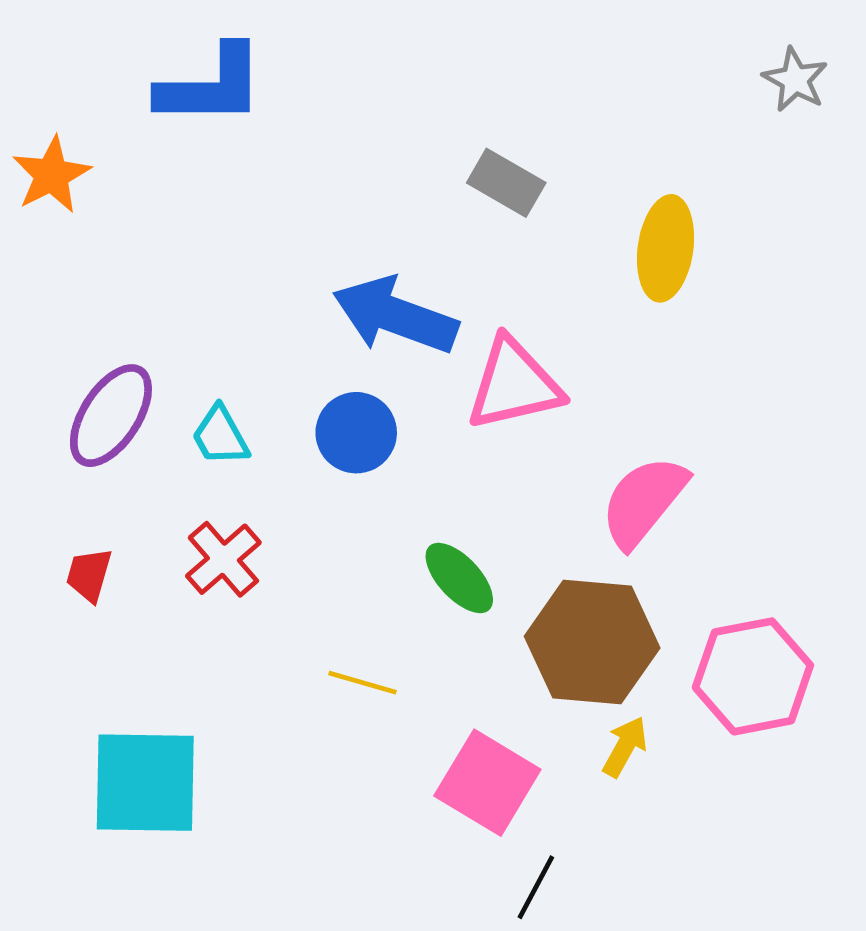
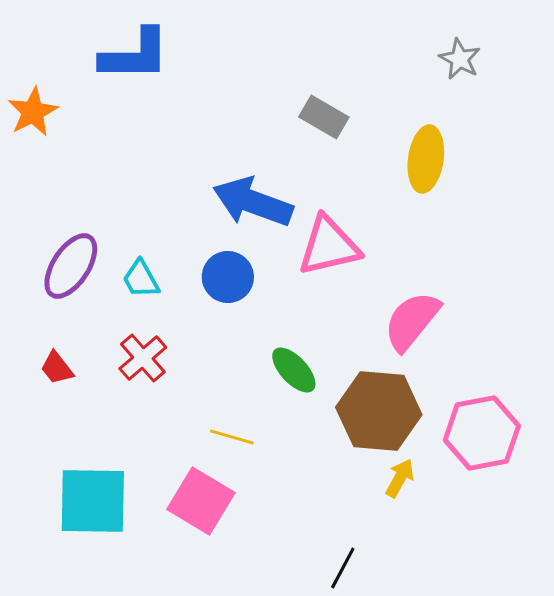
gray star: (795, 80) -> (460, 59), moved
red trapezoid: (89, 575) -> (57, 368), turned -54
pink square: (487, 783) -> (201, 501), moved

